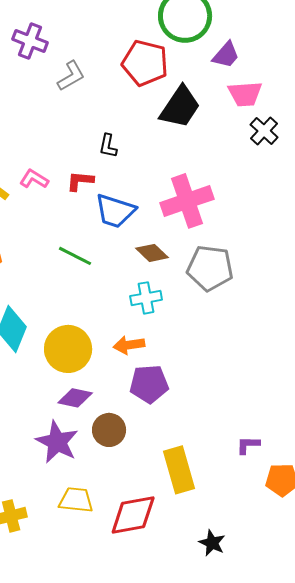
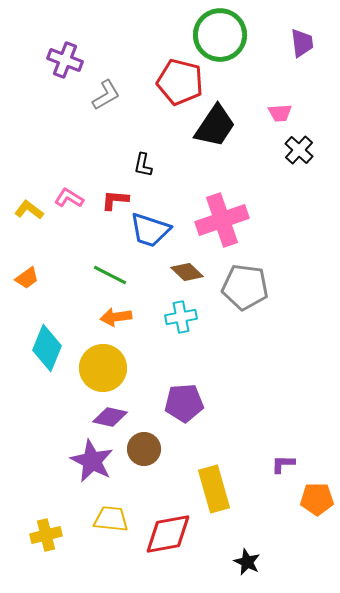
purple trapezoid: (226, 55) -> (302, 43), moved, turned -48
pink trapezoid: (245, 94) -> (280, 113), size x0.7
orange arrow: (129, 345) -> (116, 317), moved

